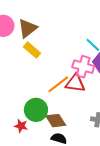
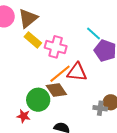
pink cross: (83, 67) -> (56, 47), moved
brown diamond: (56, 121) -> (56, 90), moved

